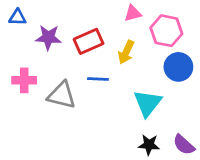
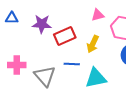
purple star: (48, 37) -> (42, 24), moved
gray triangle: (62, 95) -> (45, 76), turned 35
cyan triangle: (148, 103) -> (96, 78), moved, turned 40

